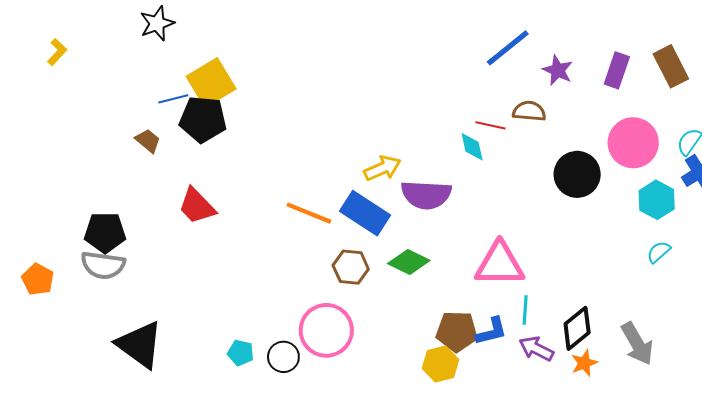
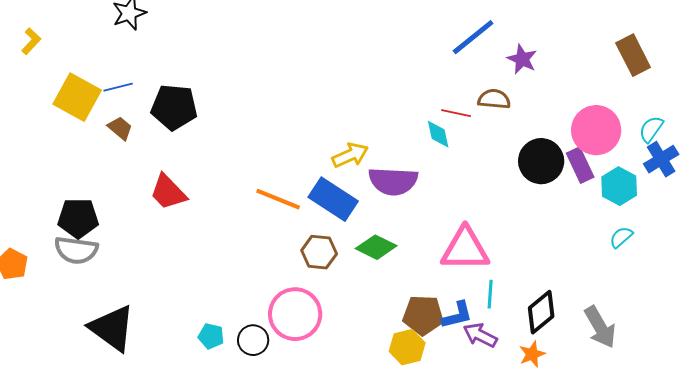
purple rectangle: (617, 70) -> (580, 165), moved, turned -44
yellow square: (211, 83) -> (77, 97), moved, turned -30
blue line: (173, 99) -> (118, 87), moved
purple arrow: (536, 349) -> (480, 335), moved
orange star: (584, 363) -> (532, 354), moved

